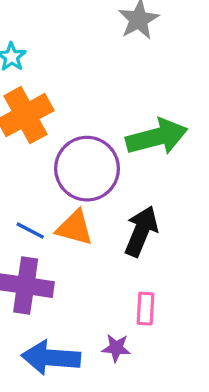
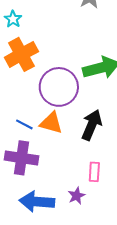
purple star: (116, 348) -> (77, 196), turned -30

